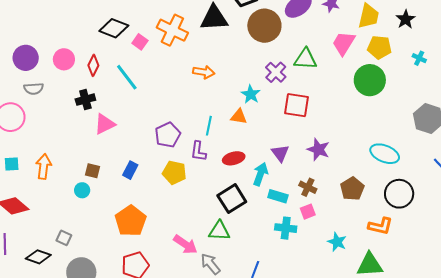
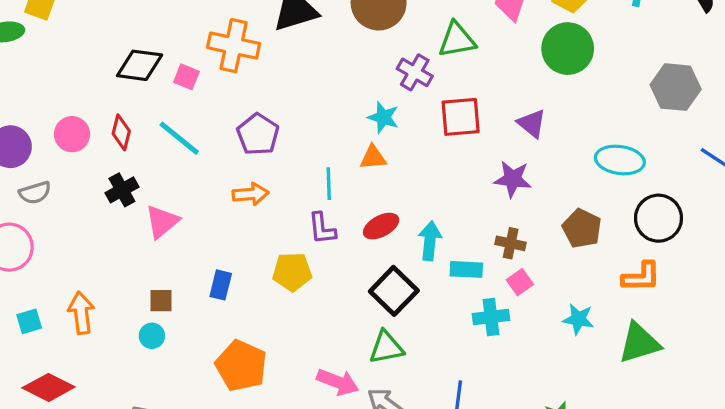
orange arrow: (204, 72) -> (251, 194), moved
purple pentagon: (168, 135) -> (258, 134), moved
purple triangle: (280, 153) -> (532, 123), moved

